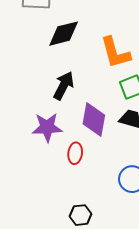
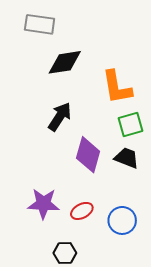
purple star: (47, 127) -> (43, 204), moved
red ellipse: (75, 153) -> (82, 211), moved, turned 50

